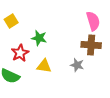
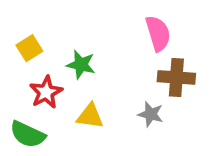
yellow square: (11, 21) -> (29, 48), moved
pink semicircle: (93, 21) -> (158, 33), moved

